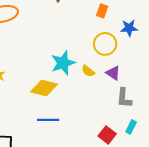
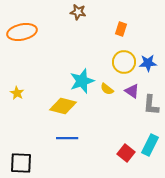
blue star: (129, 28) -> (148, 63), moved
gray L-shape: (124, 98) -> (151, 105), moved
cyan rectangle: (131, 127) -> (150, 145), size x1.5

